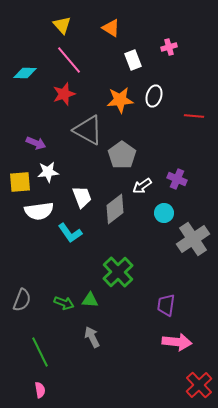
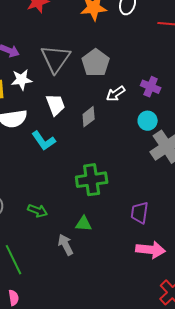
gray triangle: (88, 130) -> (56, 59), moved, turned 36
gray diamond: (115, 209) -> (89, 117), size x0.7
cyan circle: (164, 213) -> (148, 121), moved
green cross: (118, 272) -> (92, 180), turned 36
green triangle: (90, 300) -> (84, 224), moved

